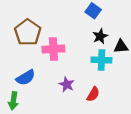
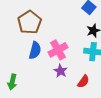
pink cross: (53, 49) -> (58, 50), moved, turned -30
blue semicircle: (26, 78) -> (35, 50), moved, turned -48

